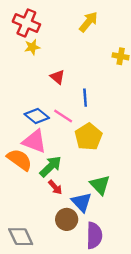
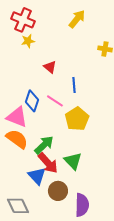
blue diamond: (37, 116) -> (32, 101), turned 70
pink triangle: (34, 141) -> (17, 117), moved
green triangle: (100, 185) -> (73, 161), moved
red arrow: (55, 187) -> (48, 163), size x1.6
blue triangle: (82, 202) -> (37, 176), moved

